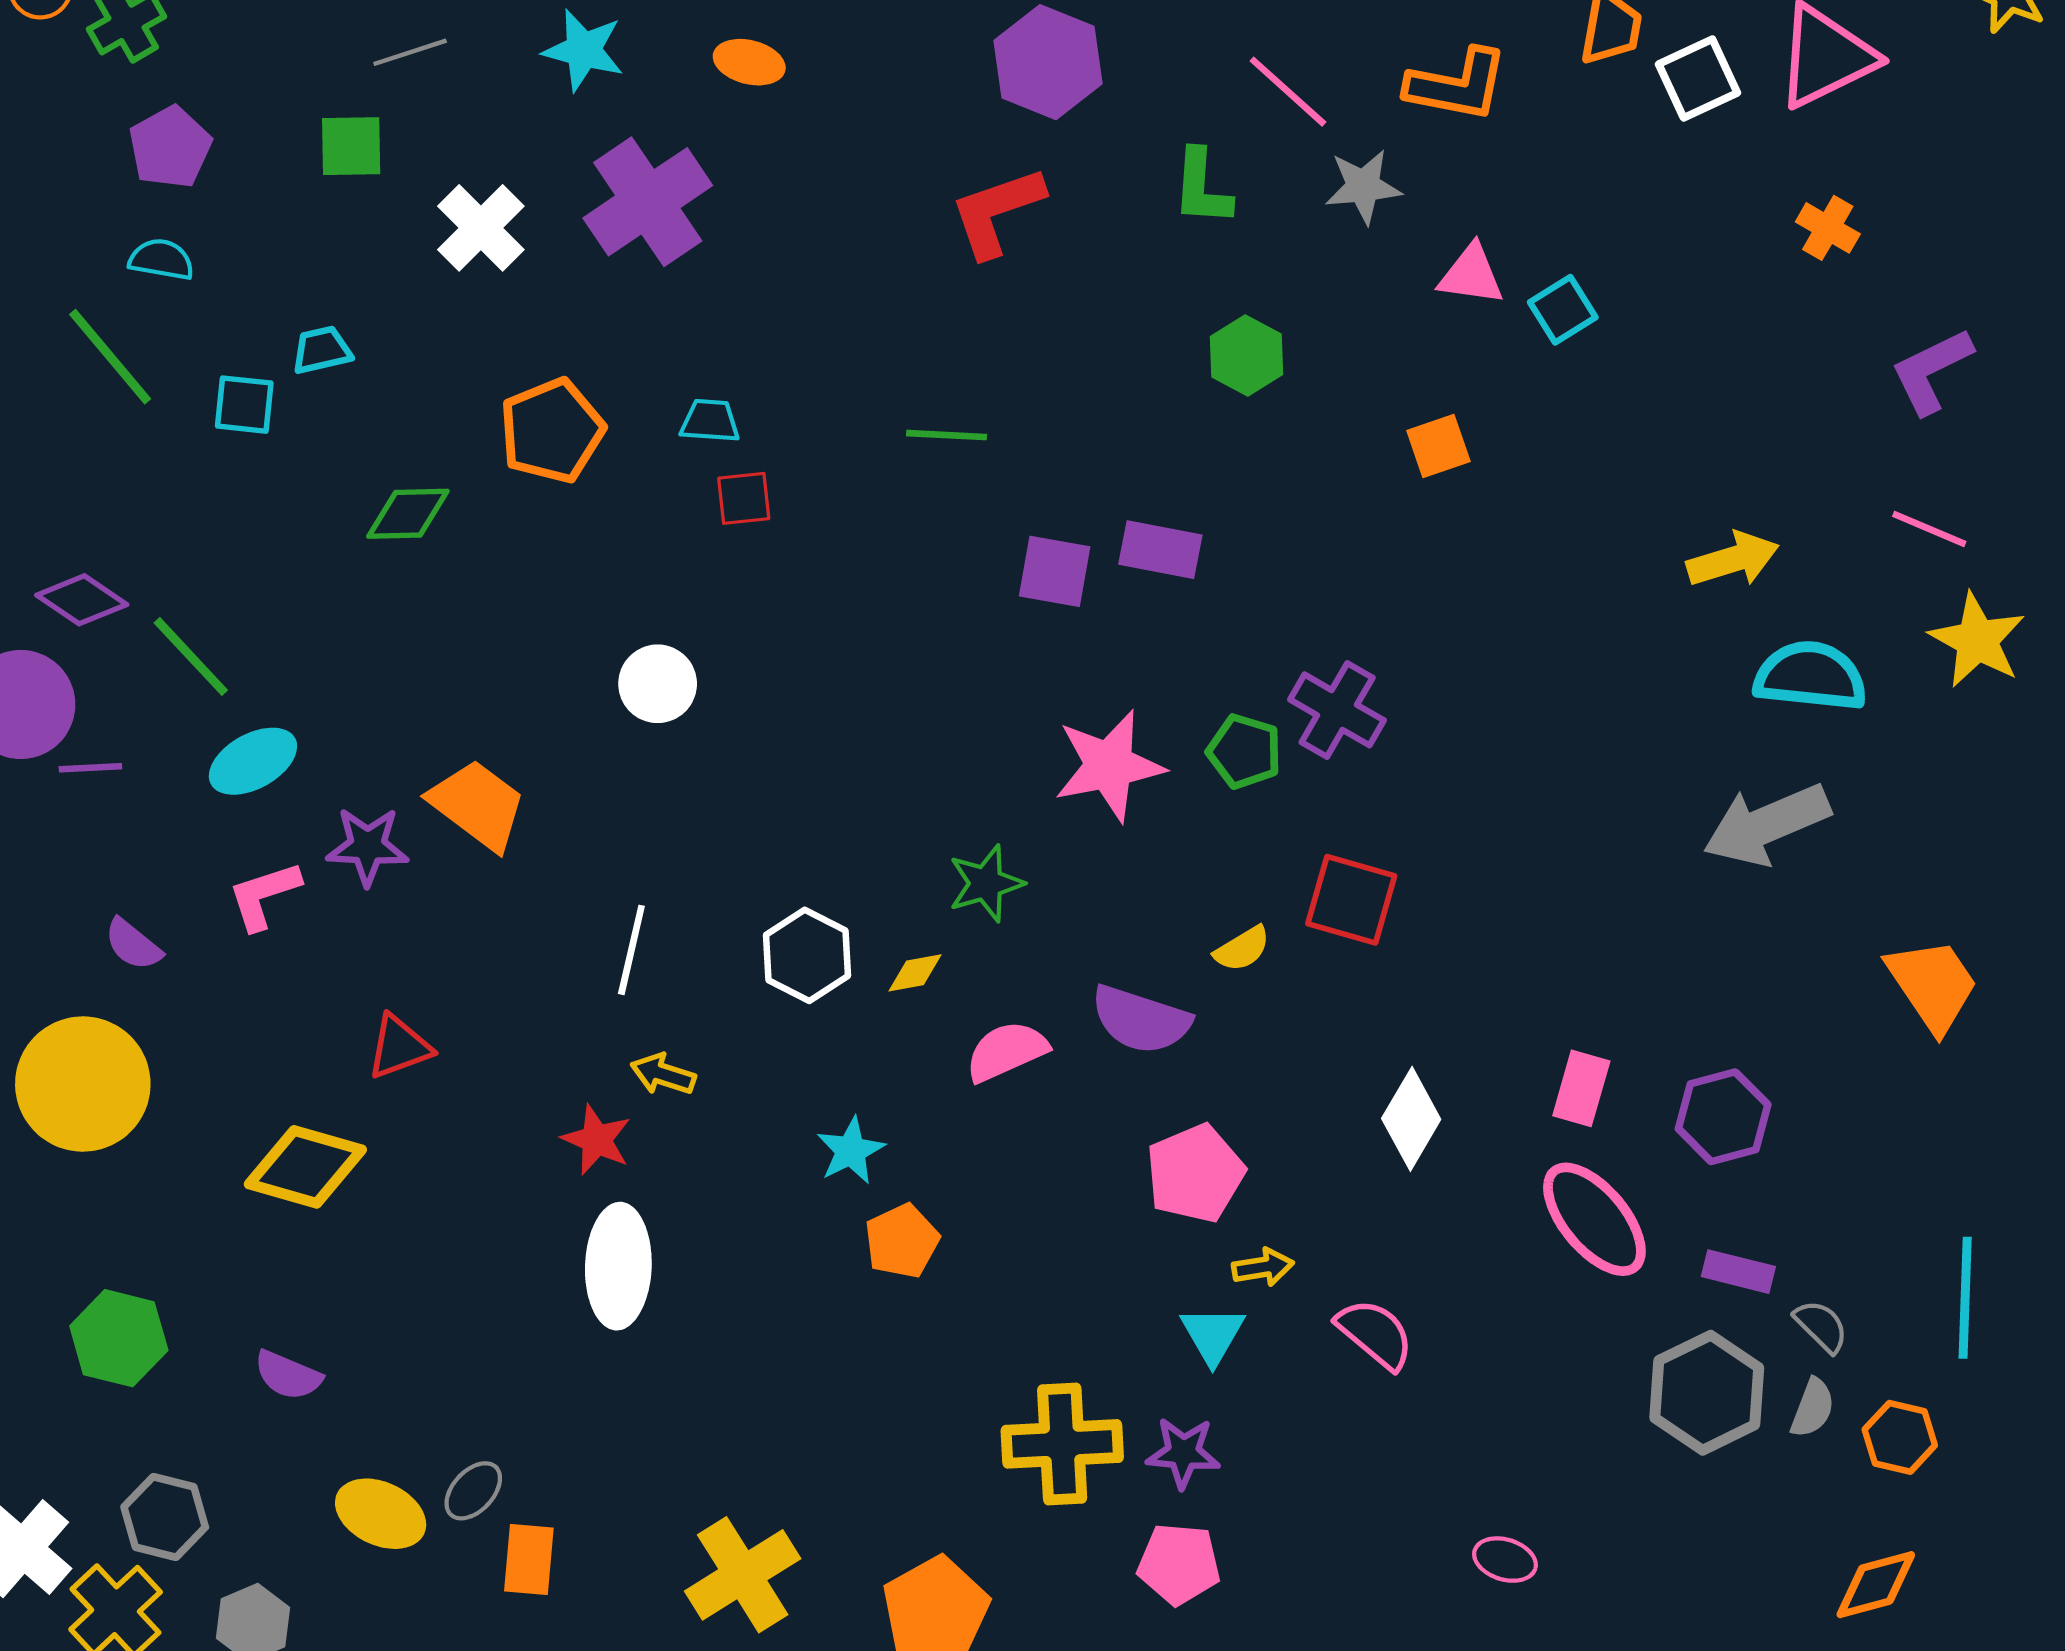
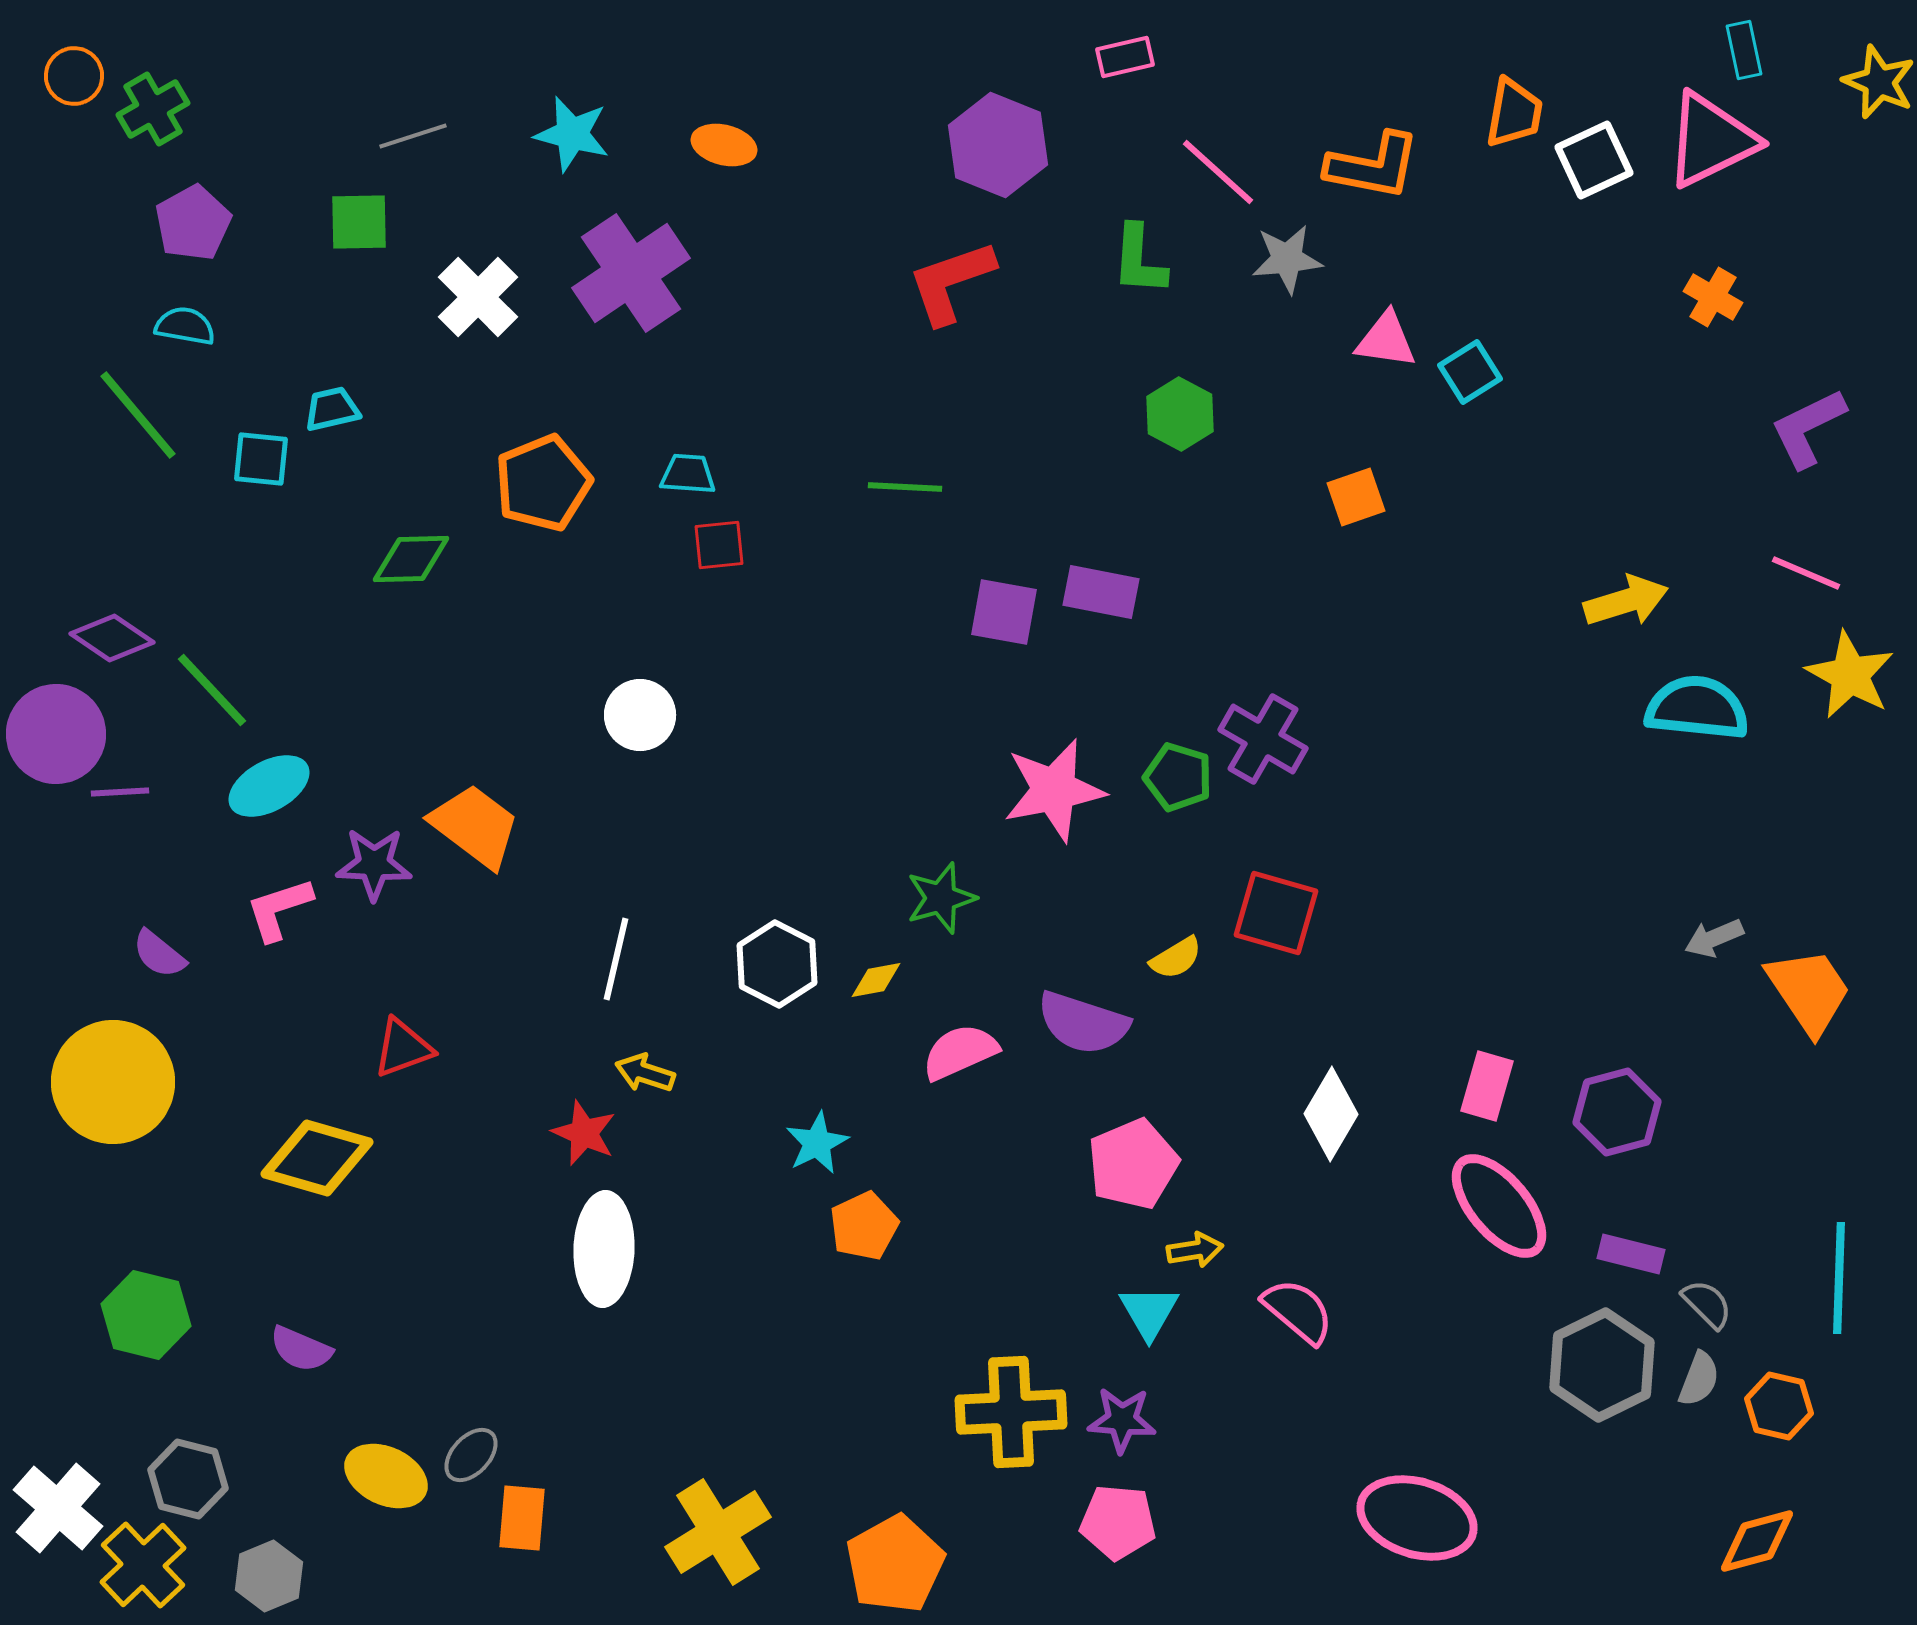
gray arrow: (1767, 824) -> (1714, 938), moved, size x0.5
pink ellipse: (1505, 1560) -> (1417, 1518), size x2.0

